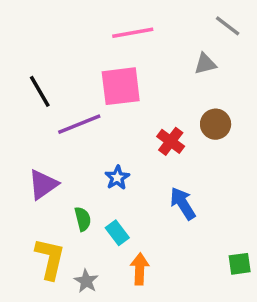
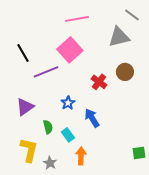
gray triangle: (205, 64) -> (119, 37), size x1.6
pink square: (121, 86) -> (70, 50), turned -35
blue arrow: (183, 203) -> (92, 118), moved

